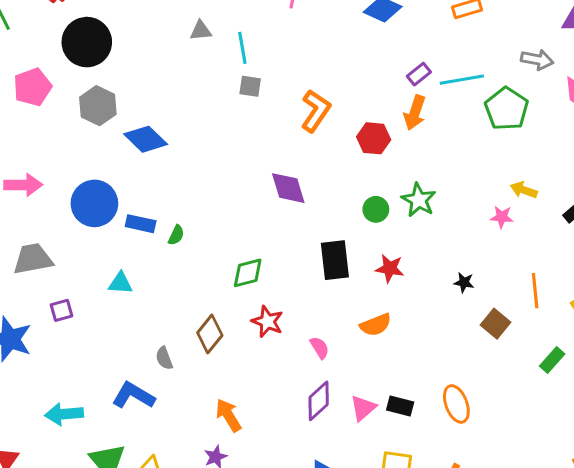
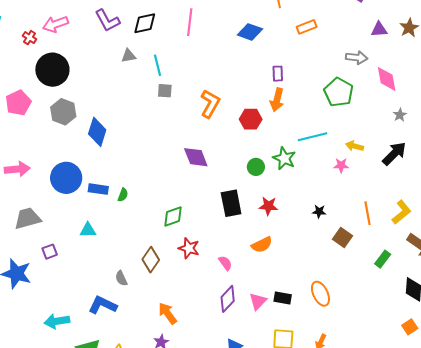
purple rectangle: (419, 74) -> (278, 74), turned -49
cyan line: (462, 80) -> (312, 137), moved
blue diamond: (146, 139) -> (97, 132), turned 68

